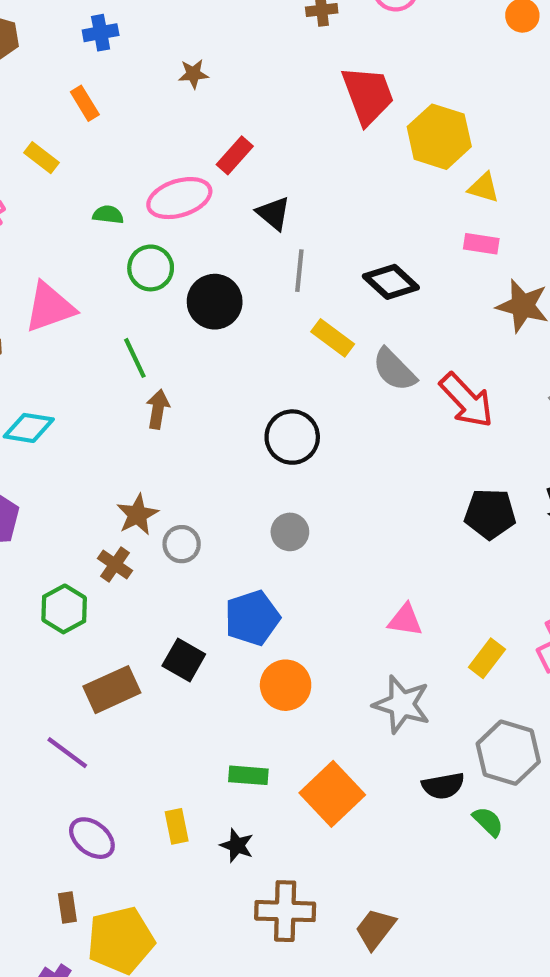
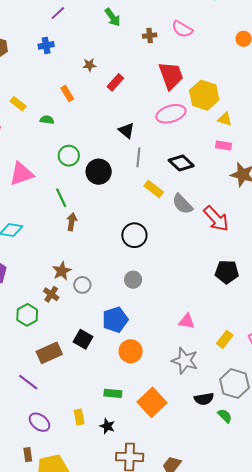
orange rectangle: (85, 103) -> (67, 93), moved
red rectangle: (235, 155) -> (115, 82), moved
pink ellipse: (179, 198) -> (171, 114), moved
green semicircle: (108, 215) -> (47, 120), moved

